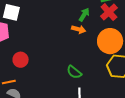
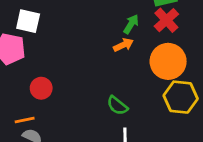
orange arrow: (79, 29) -> (123, 45), turned -40

